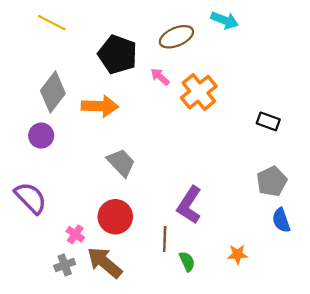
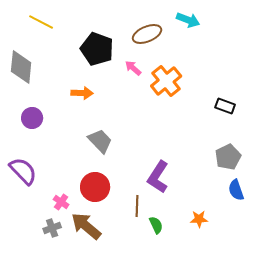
gray diamond: (53, 92) -> (21, 67), moved, turned -32
orange arrow: (100, 106) -> (82, 93), size x0.7

